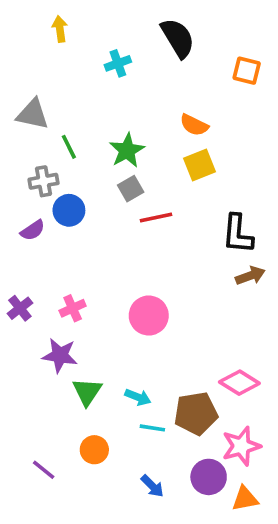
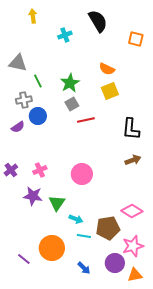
brown arrow: (250, 276) -> (133, 160), moved
green triangle: (87, 392) -> (57, 203), moved
orange circle: (94, 450) -> (52, 248), size x1.6

